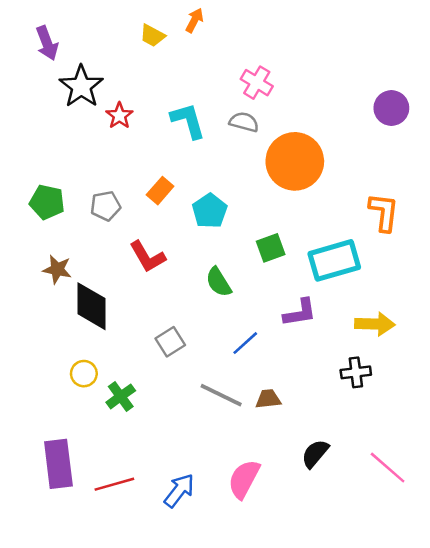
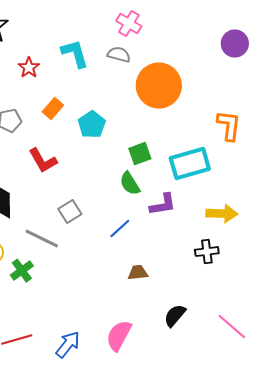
red star: (119, 116) -> (29, 68), moved
green semicircle: (219, 282) -> (130, 184), moved
gray square: (170, 342) -> (70, 212), moved
gray line: (221, 395) -> (42, 239), moved

